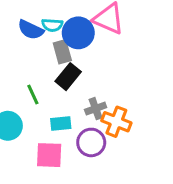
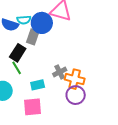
gray rectangle: (62, 52) -> (33, 37), turned 42
black rectangle: (68, 77) -> (18, 53), moved
purple circle: (91, 142) -> (76, 95), moved

